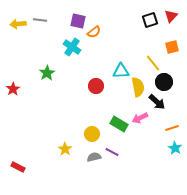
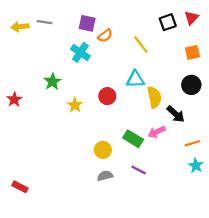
yellow line: (153, 63) -> (141, 45), moved
black circle: (164, 82) -> (191, 85), moved
yellow star: (65, 149) -> (75, 105), moved
purple line: (112, 152) -> (139, 170), moved

